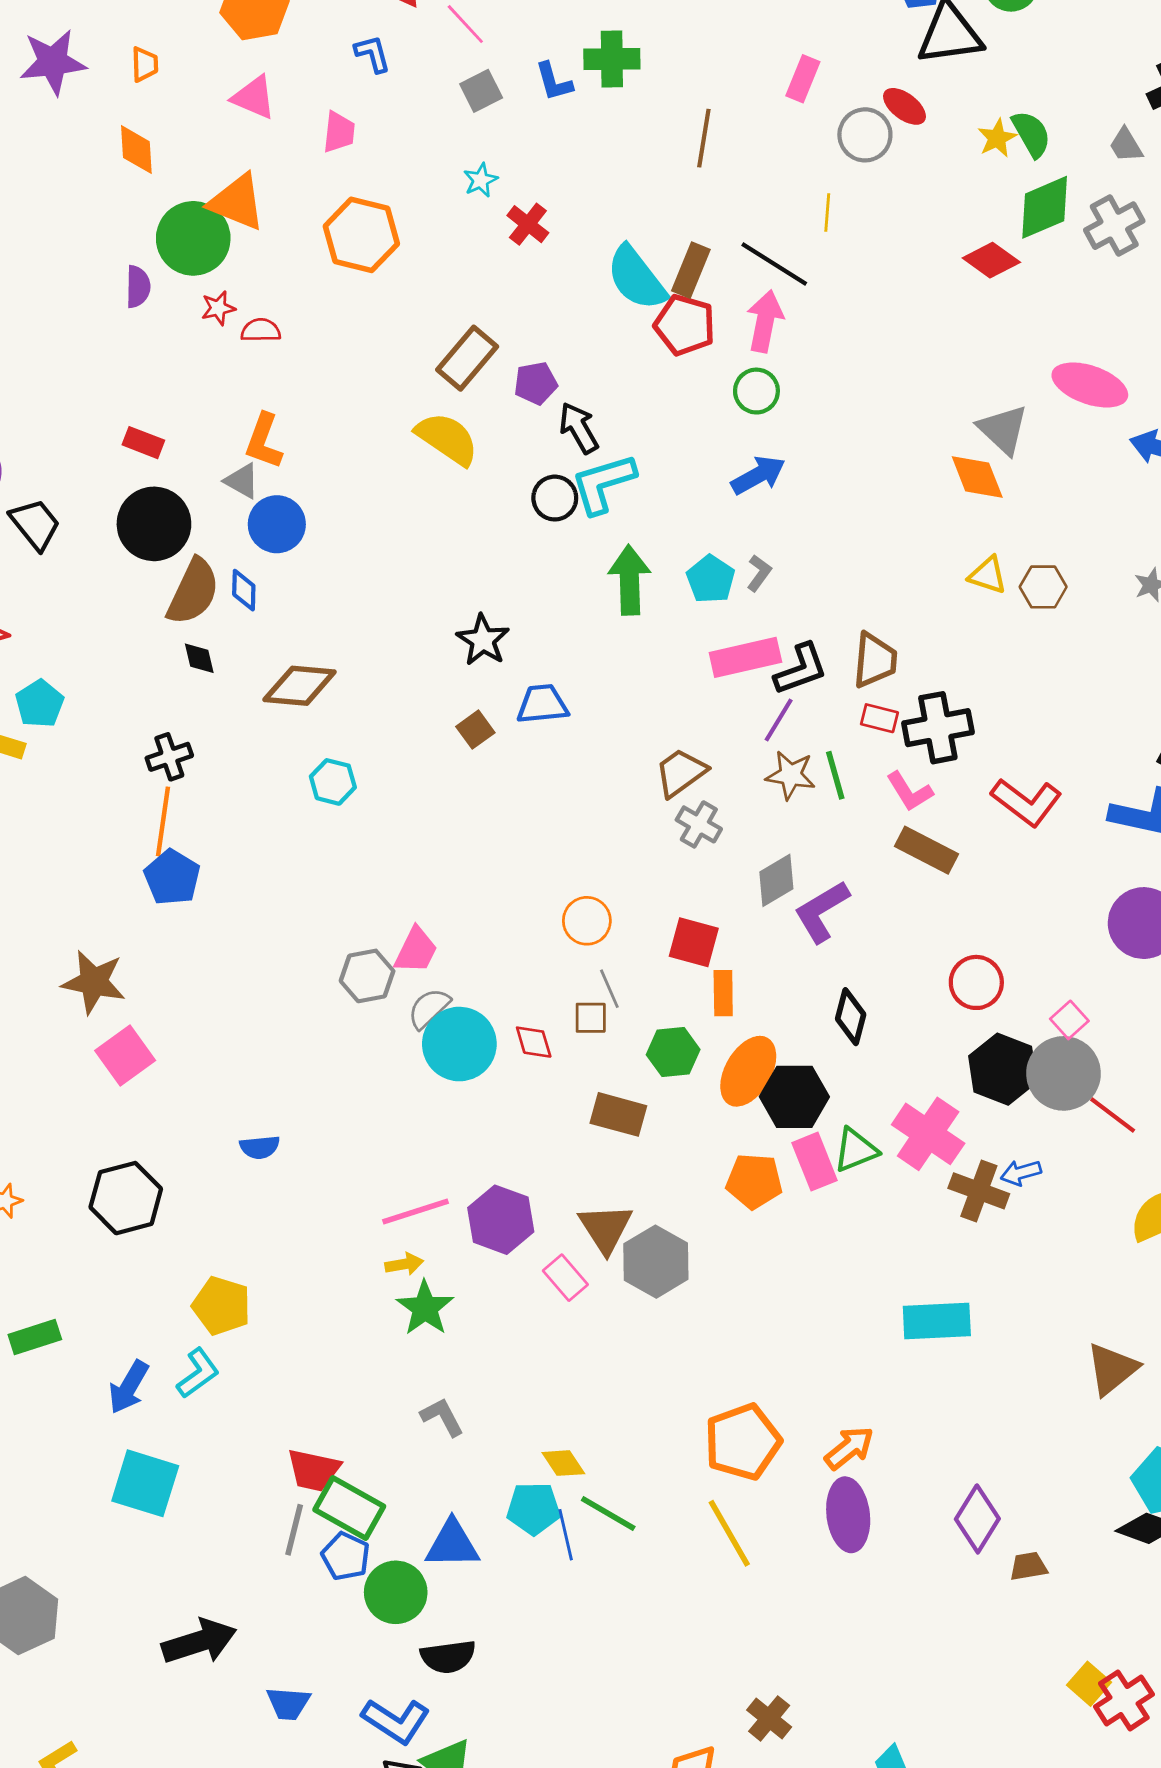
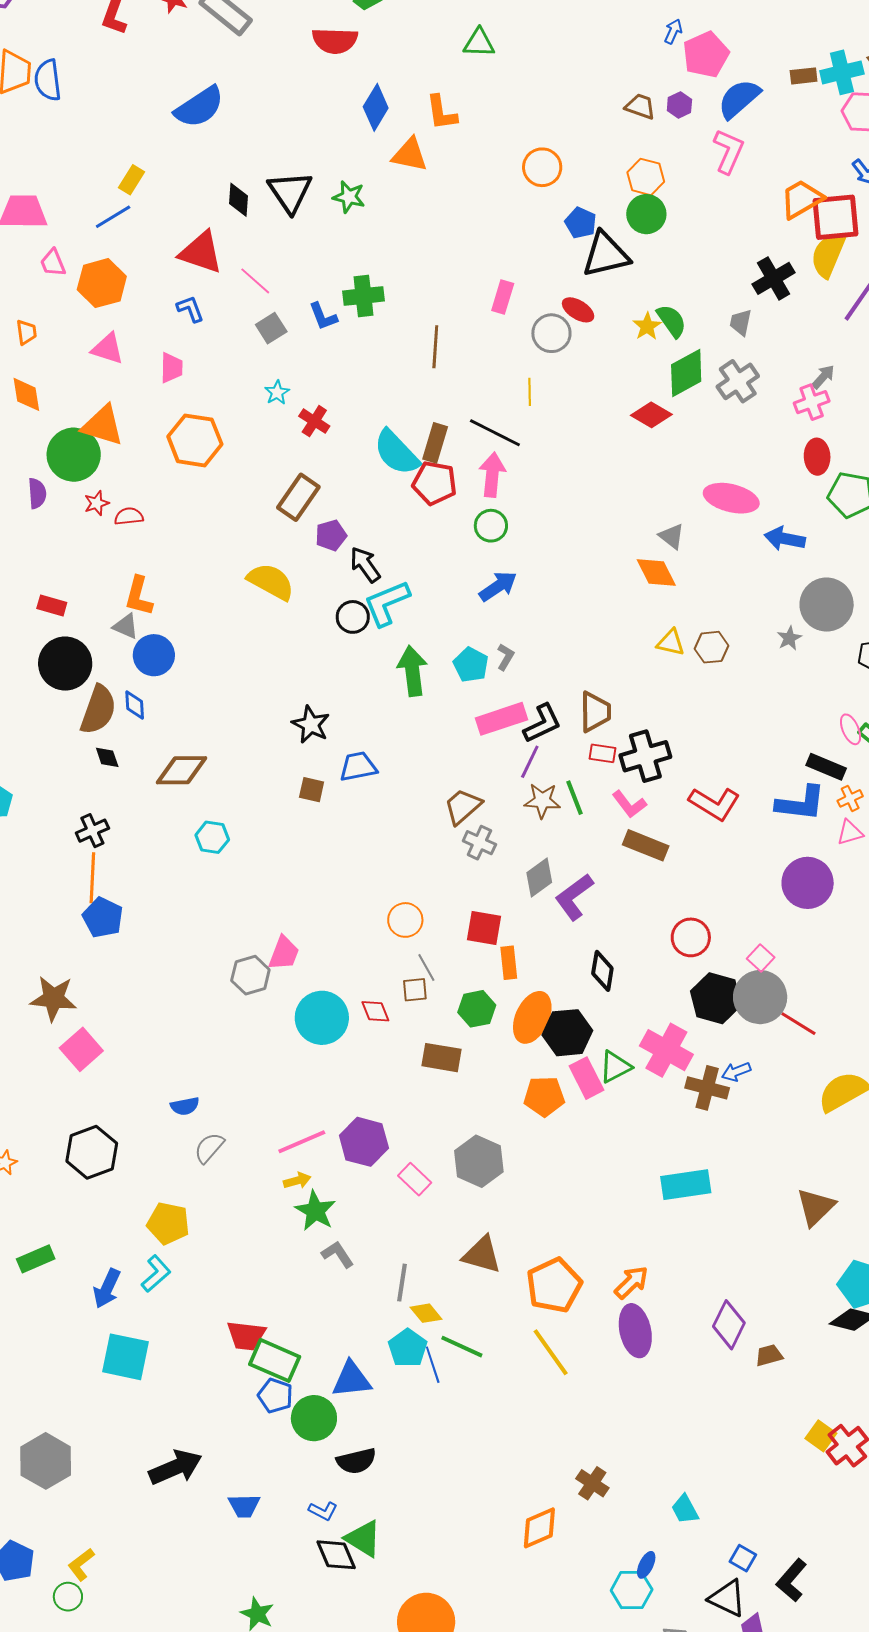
gray trapezoid: (1126, 145) -> (741, 322), turned 48
brown rectangle: (467, 358) -> (298, 497), moved
gray triangle: (1003, 430) -> (672, 536), size x0.7
brown square: (475, 730) -> (312, 790), turned -36
gray semicircle: (429, 1008) -> (209, 1148), moved
brown triangle: (605, 1228) -> (482, 1255), moved, turned -36
gray L-shape: (442, 1417) -> (338, 1254), moved
cyan pentagon: (534, 1509) -> (408, 1348), turned -30
gray line: (294, 1530) -> (402, 1283), moved
blue L-shape: (396, 1721) -> (323, 1511), size x0.6

